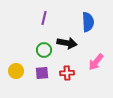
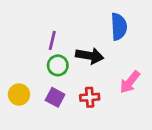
purple line: (44, 18) -> (52, 40), moved
purple square: (42, 73) -> (55, 97), turned 32

